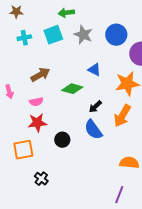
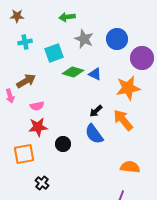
cyan square: (53, 35) -> (54, 53), moved
brown arrow: (40, 75) -> (26, 81), moved
green diamond: (72, 89) -> (73, 72), moved
orange arrow: (122, 116) -> (123, 120), turned 110

